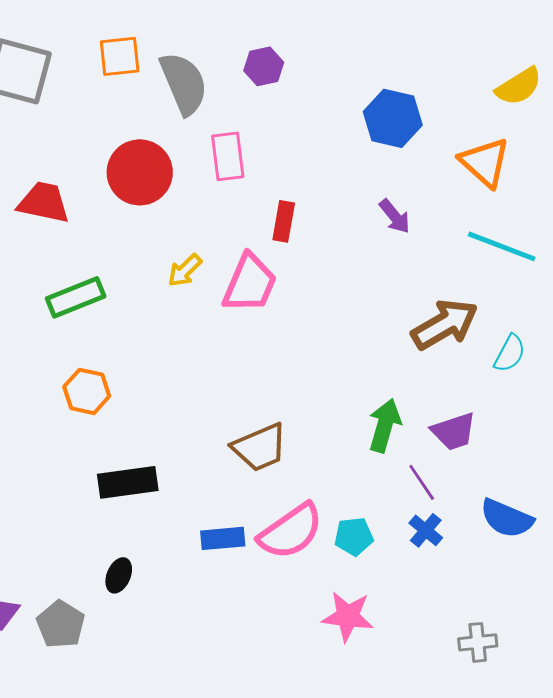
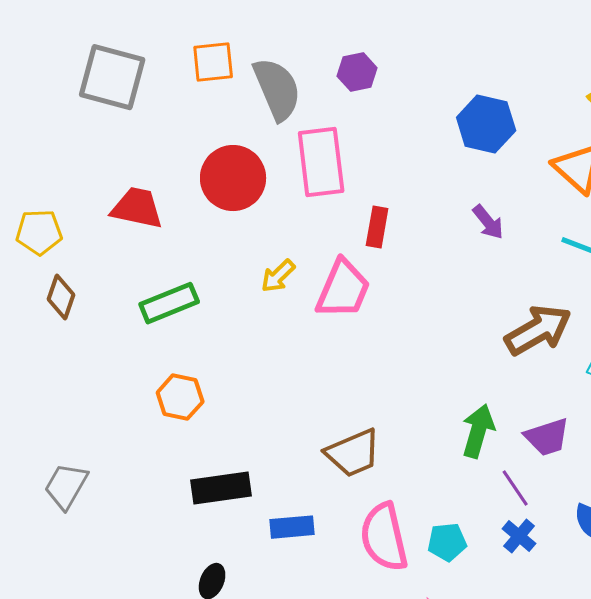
pink rectangle: (228, 156) -> (321, 162), size x1.4
pink semicircle: (291, 531) -> (384, 537), turned 112
blue rectangle: (223, 538) -> (292, 527), moved

